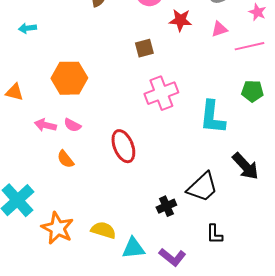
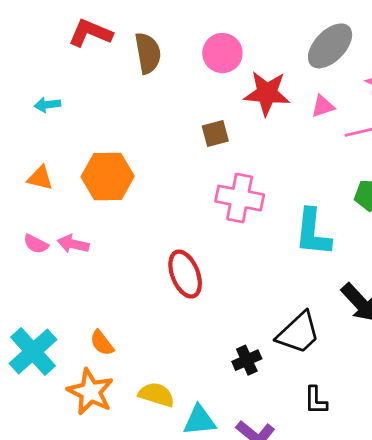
red star: (180, 20) -> (267, 93), size x1.4
orange triangle: (14, 92) -> (40, 178), moved
pink cross: (161, 93) -> (240, 198), turned 32
pink semicircle: (72, 125) -> (36, 244), moved
orange semicircle: (65, 159) -> (102, 343), moved

